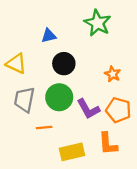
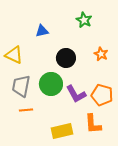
green star: (98, 23) -> (84, 20), size x0.7
black circle: (64, 64) -> (66, 58), moved
orange star: (113, 74) -> (101, 54), moved
orange line: (44, 127) -> (26, 110), moved

